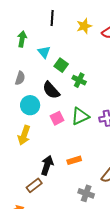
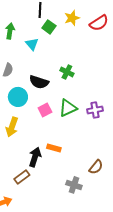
green square: (61, 65) -> (49, 27), moved
black semicircle: (51, 90) -> (39, 82), turned -30
orange rectangle: (74, 160) -> (54, 148), moved, turned 32

